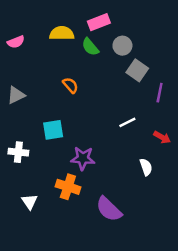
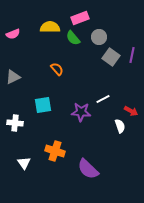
purple line: (160, 93) -> (132, 55), moved
purple star: (83, 158) -> (81, 112), moved
white semicircle: (146, 167) -> (120, 126), moved

